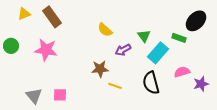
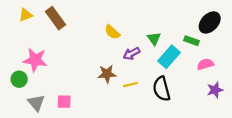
green circle: (11, 46) -> (19, 79), moved
pink star: (46, 50) -> (35, 60), moved
pink semicircle: (182, 72) -> (205, 64), moved
yellow line: (115, 86) -> (130, 85), moved, turned -32

